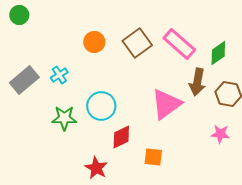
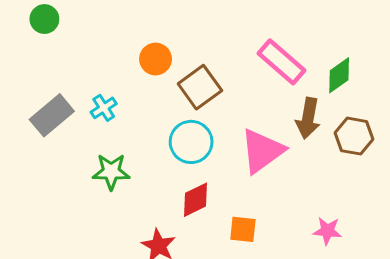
brown square: (137, 43) -> (200, 87), moved
cyan circle: (101, 106) -> (191, 142), moved
pink star: (220, 134) -> (327, 231), moved

